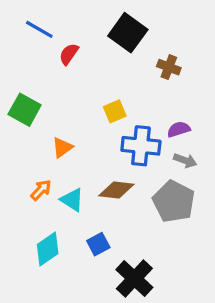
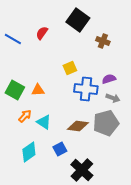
blue line: (39, 29) -> (13, 39), moved
green square: (25, 110) -> (15, 90), moved
orange triangle: (62, 147) -> (38, 90), turned 32
brown diamond: (116, 190) -> (78, 126), moved
gray pentagon: (174, 201) -> (106, 123), turned 30

